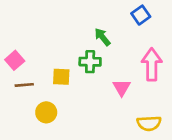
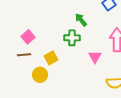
pink square: (15, 60) -> (28, 37), moved
yellow square: (61, 77) -> (51, 58), moved, turned -32

